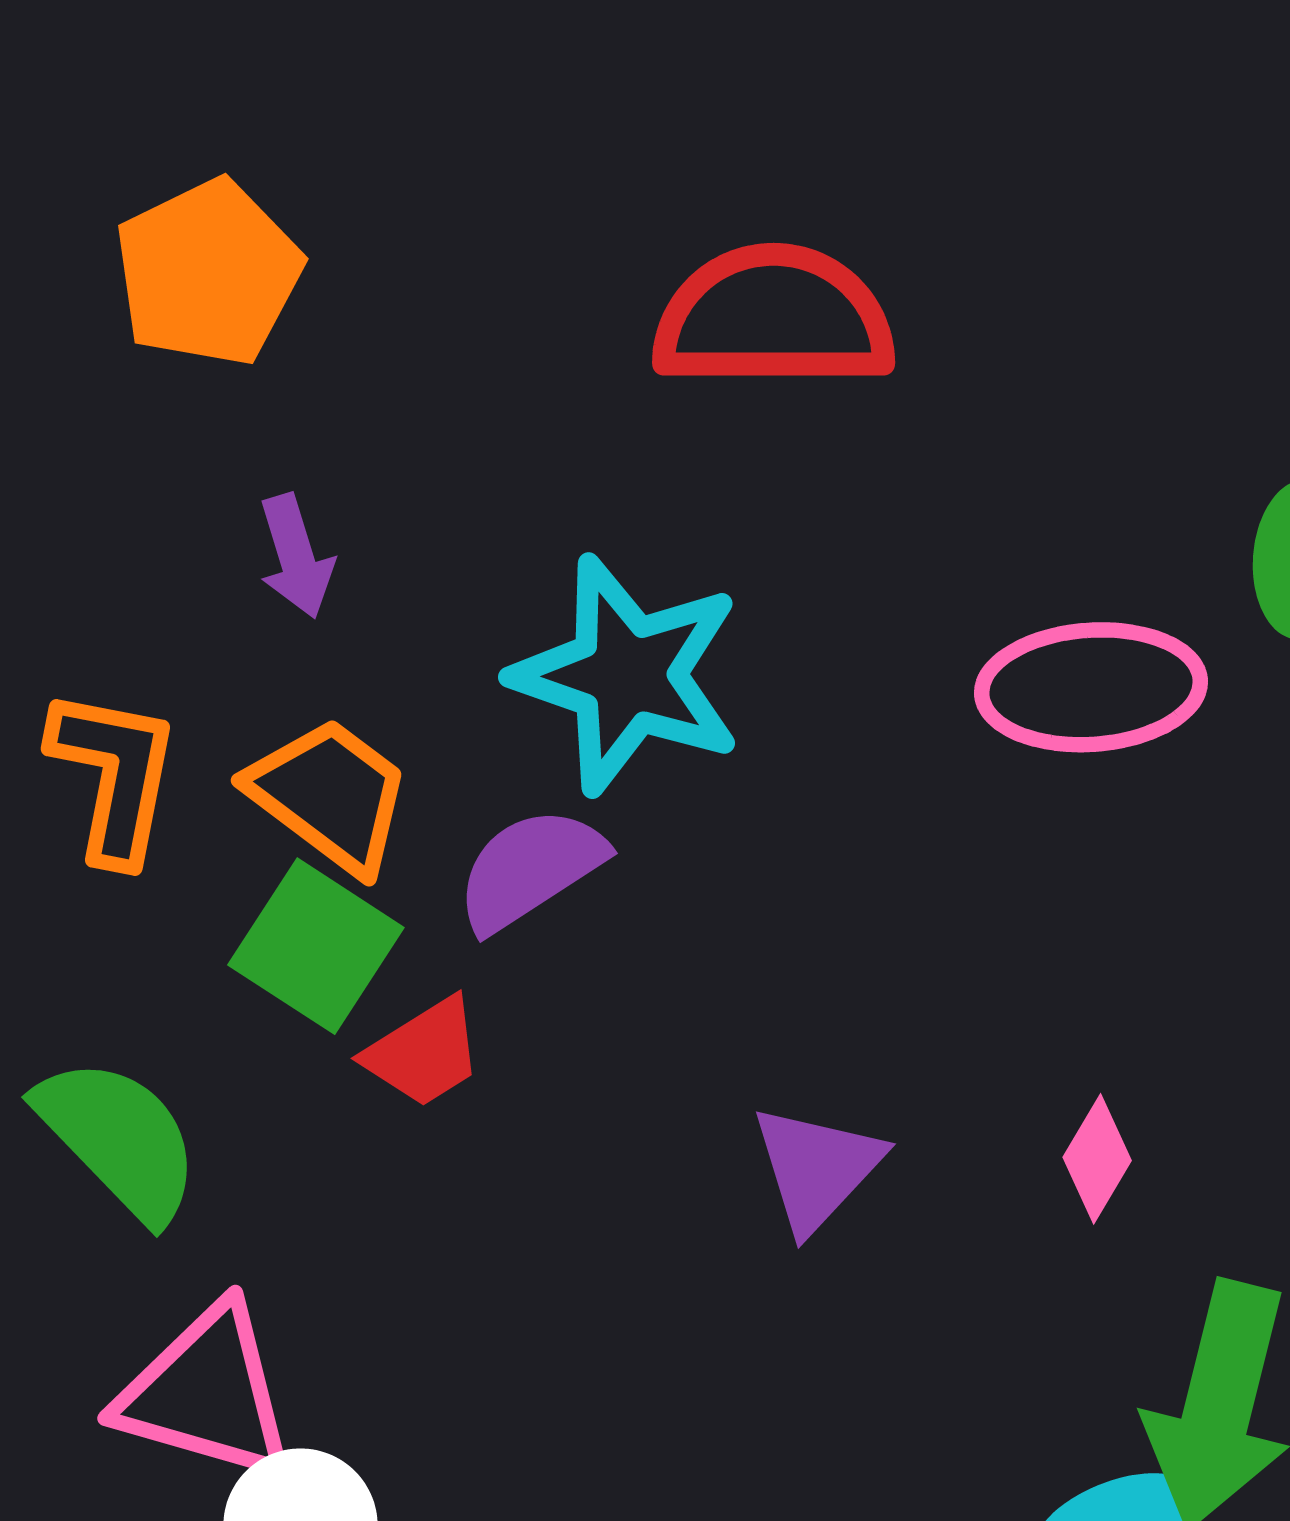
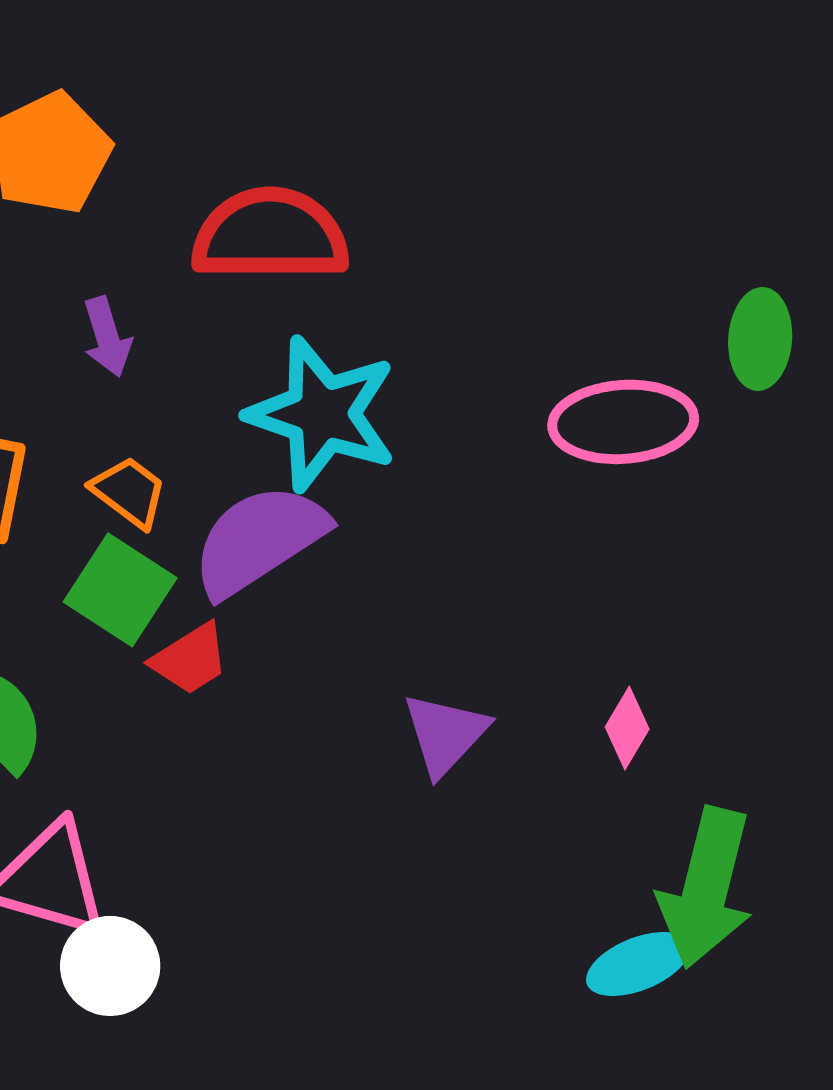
red semicircle: (774, 317) -> (270, 235), moved
orange trapezoid: (330, 795) -> (129, 492), size x0.7
purple semicircle: (530, 869) -> (259, 540), size x1.4

